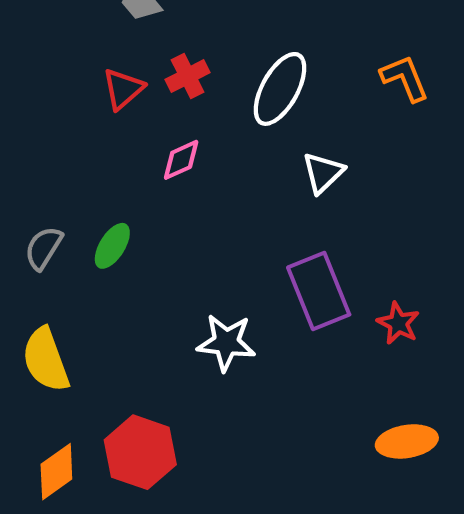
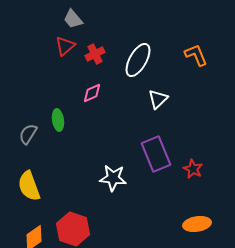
red triangle: (123, 89) -> (65, 46), moved
green ellipse: (112, 246) -> (58, 120), moved, turned -40

